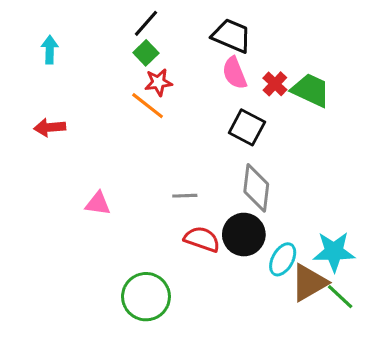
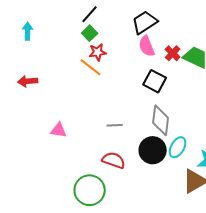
black trapezoid: (231, 36) -> (145, 22), turned -56
red semicircle: (202, 239) -> (114, 160), moved
cyan ellipse: (283, 259) -> (178, 147), moved

